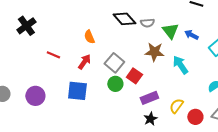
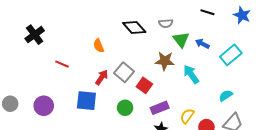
gray semicircle: (147, 23) -> (166, 23), moved
red arrow: (84, 62) -> (102, 77), moved
green circle: (115, 84) -> (125, 108), moved

